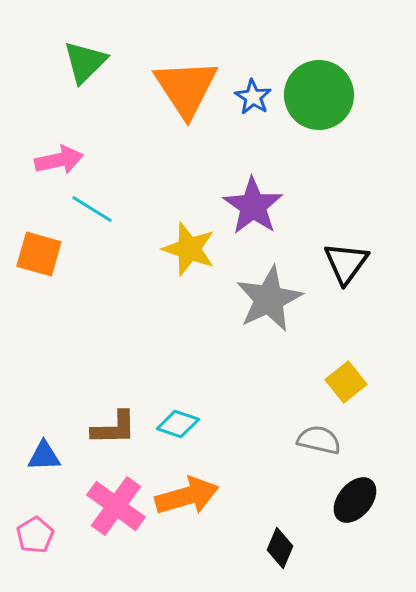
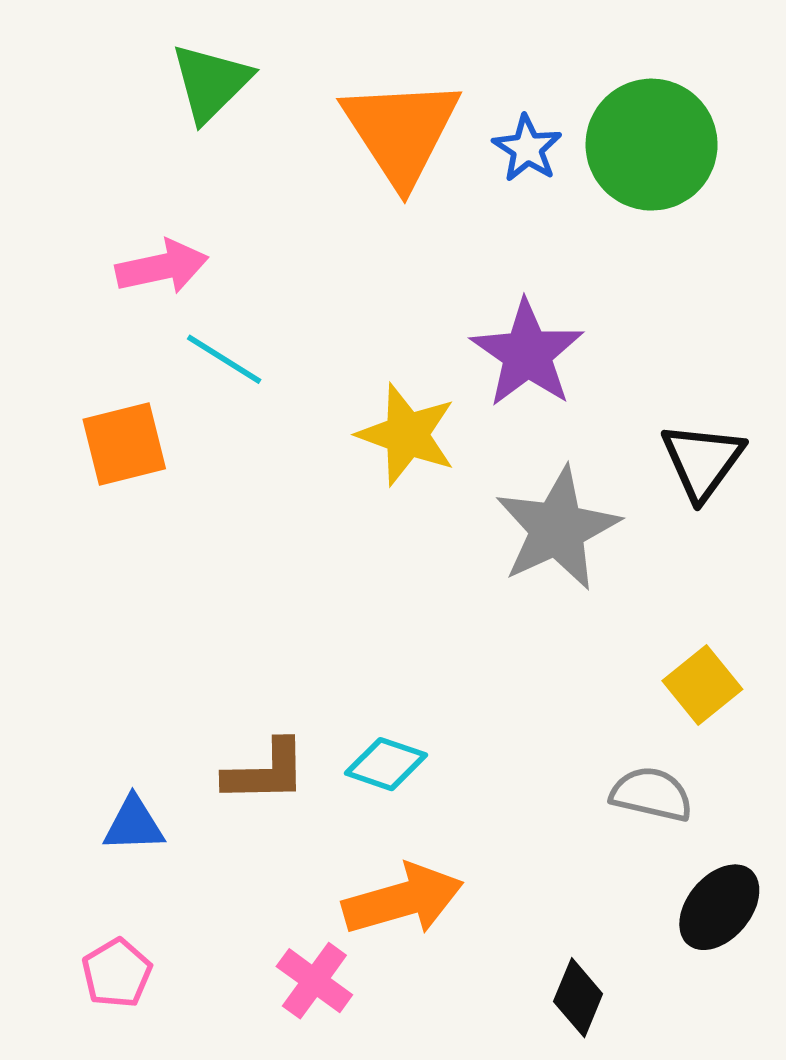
orange square: (39, 254) -> (124, 444), turned -30
pink cross: (116, 506) -> (314, 981), moved, size x0.7

